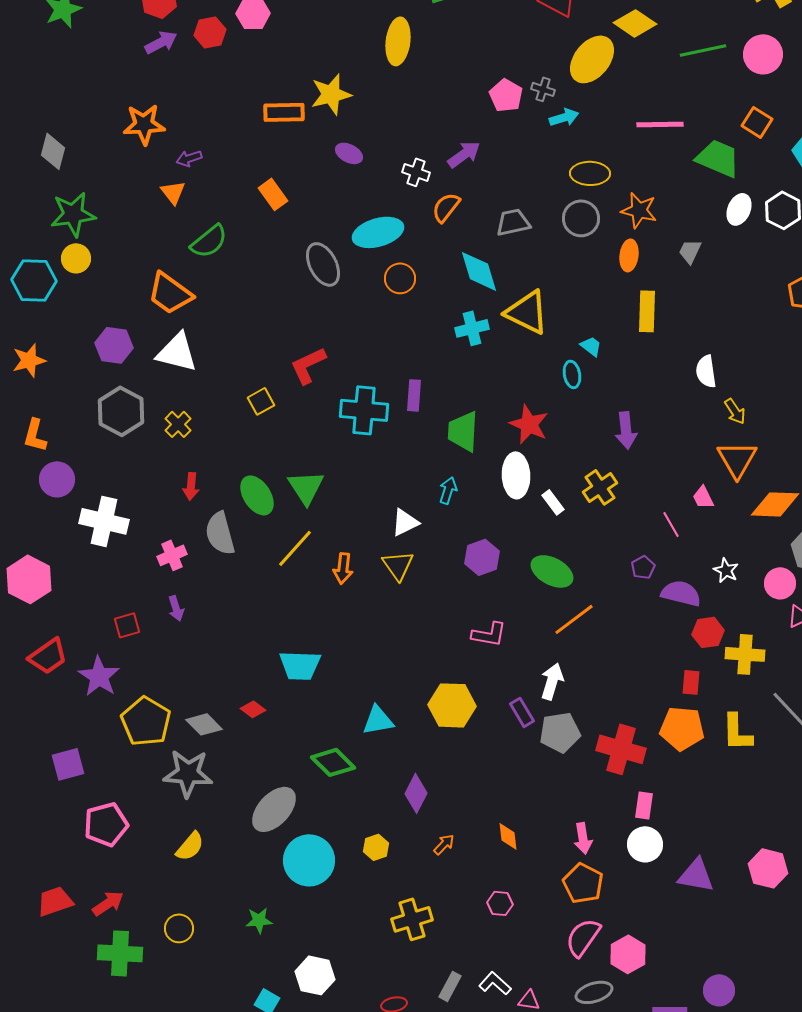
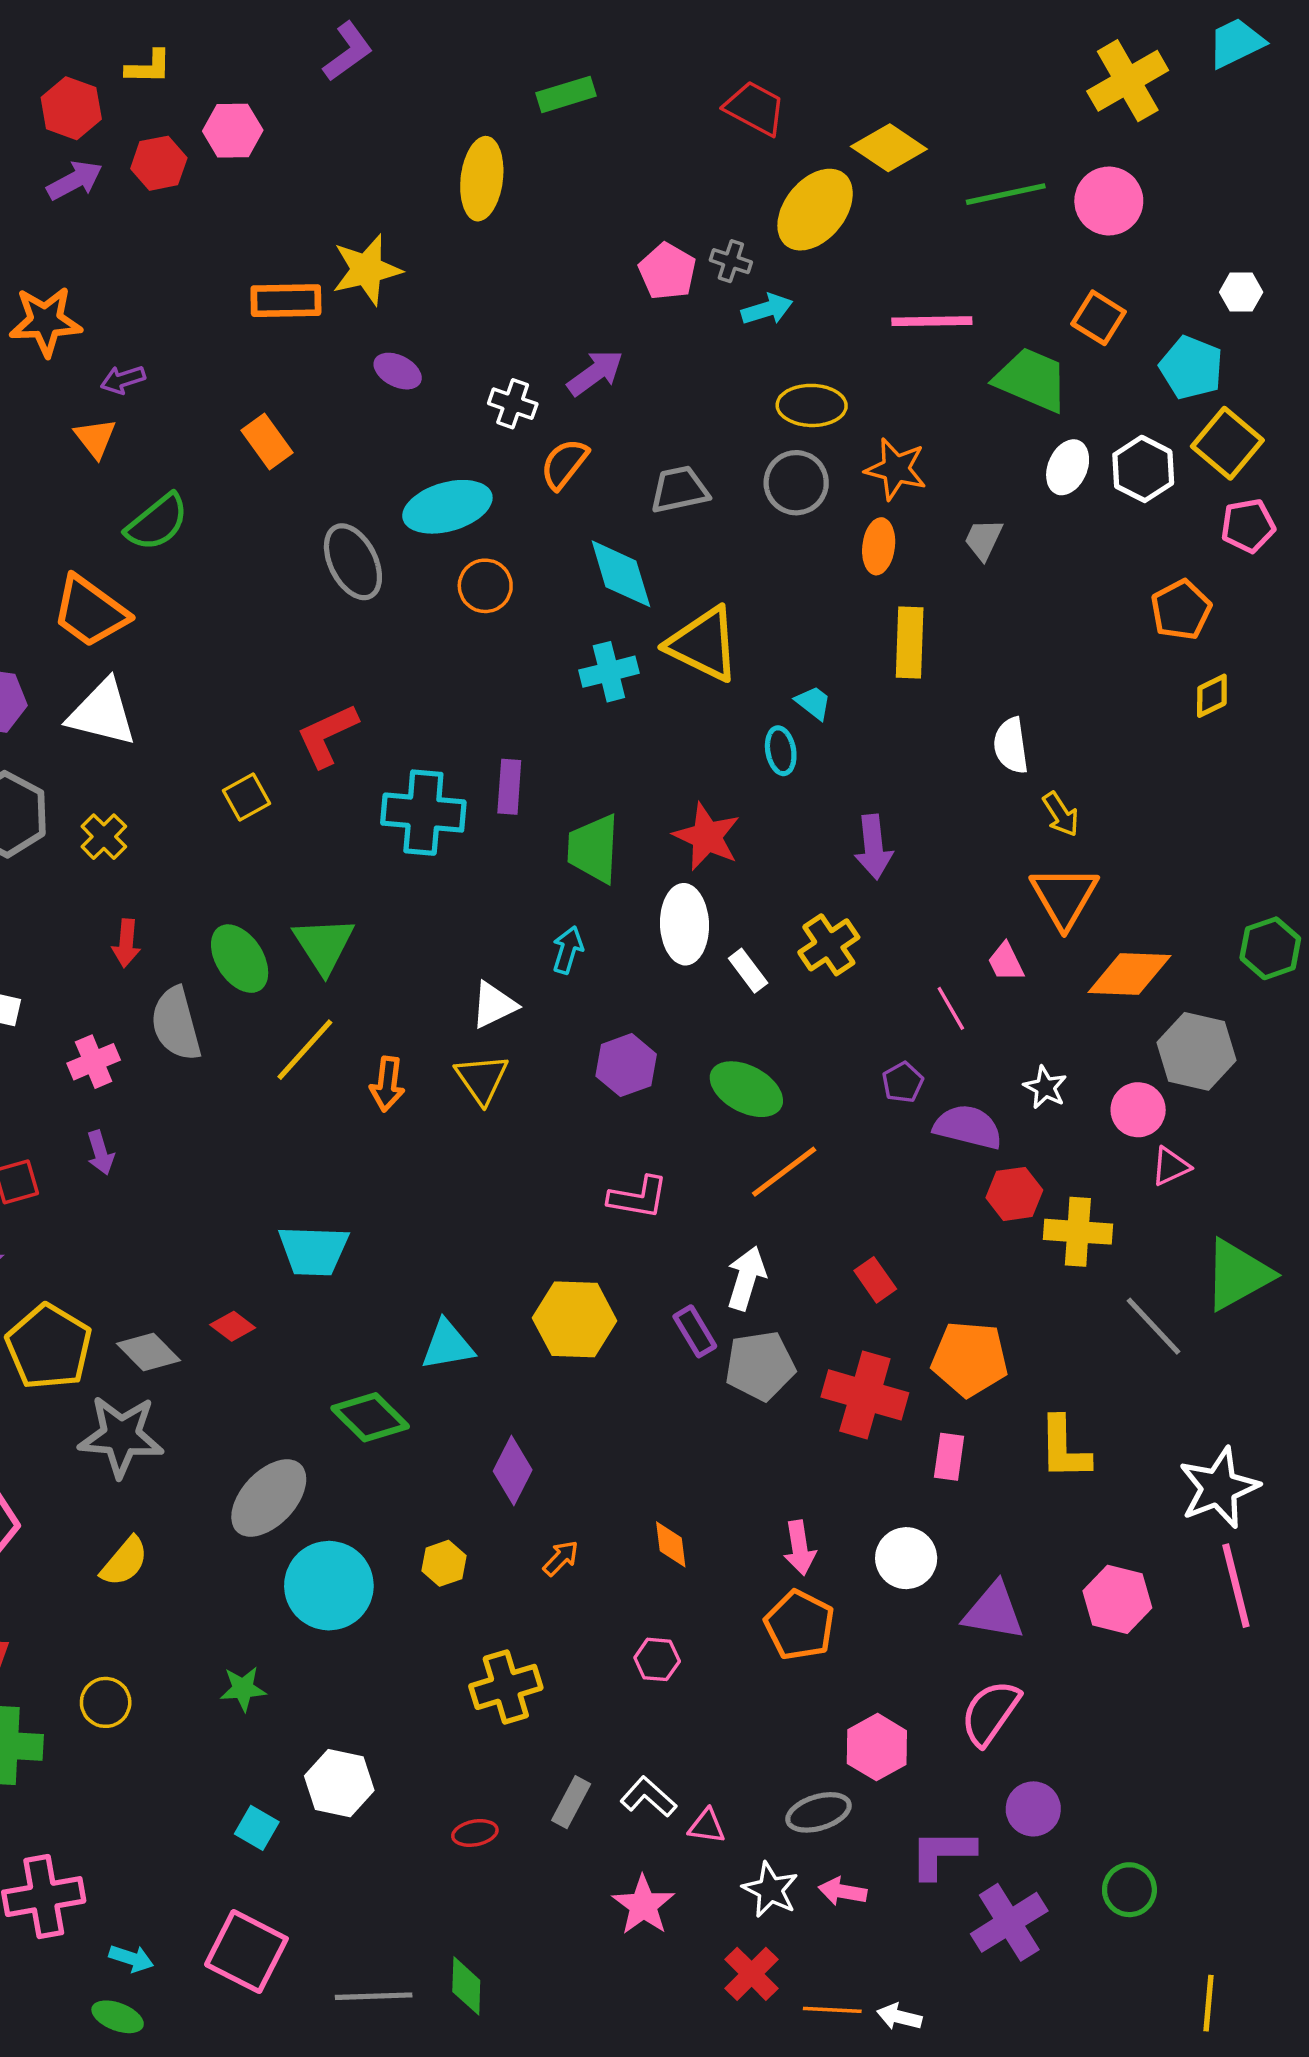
red rectangle: (691, 682) -> (875, 1280), moved, turned -40
yellow L-shape: (737, 732) -> (1064, 1448), moved
pink rectangle: (644, 805) -> (949, 1457), moved
pink semicircle: (583, 937) -> (990, 1713), moved

